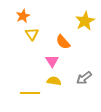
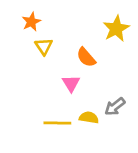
yellow semicircle: (54, 81) -> (89, 118), moved
yellow line: (30, 93) -> (57, 123), moved

